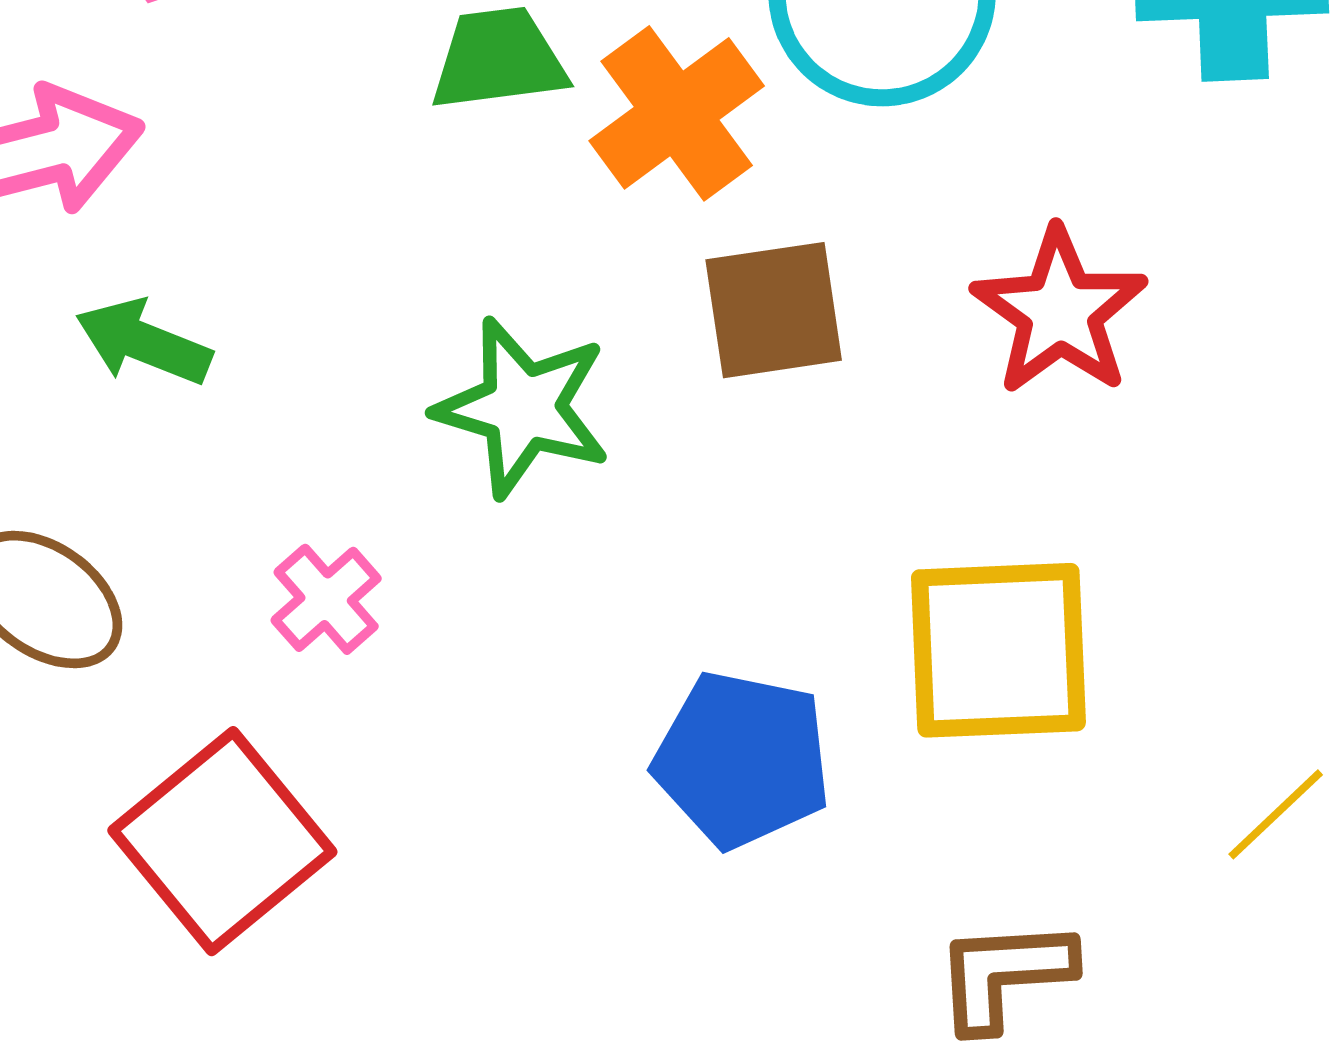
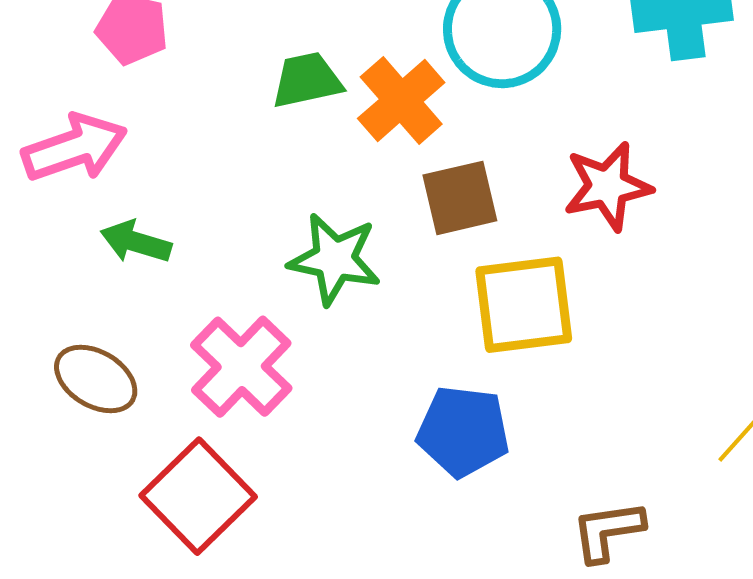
red star: (1060, 312) -> (608, 186), turned 30
pink cross: (326, 599) -> (241, 367), size x1.8
yellow square: (998, 650) -> (524, 305), moved

